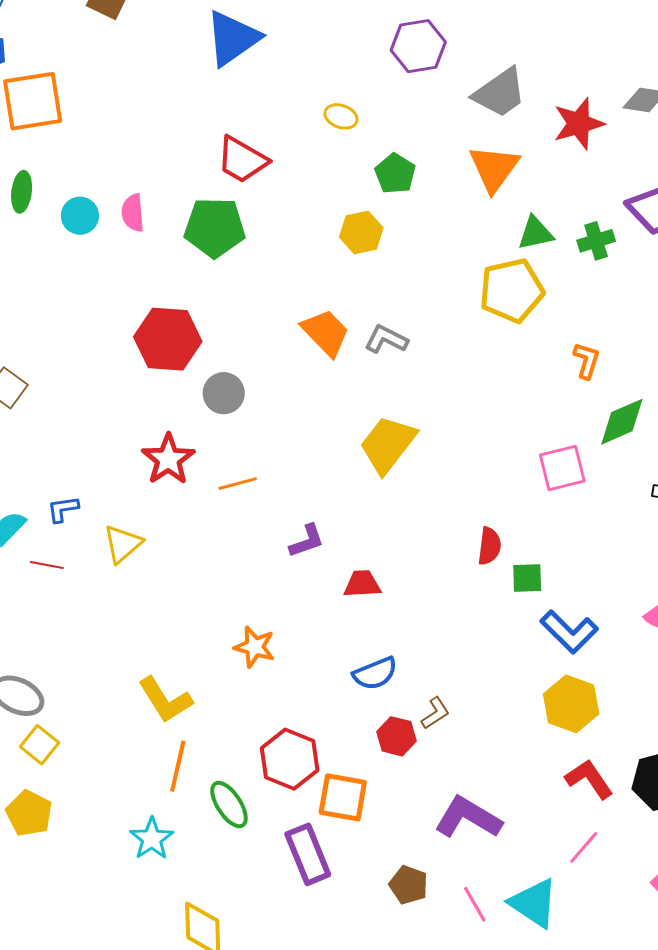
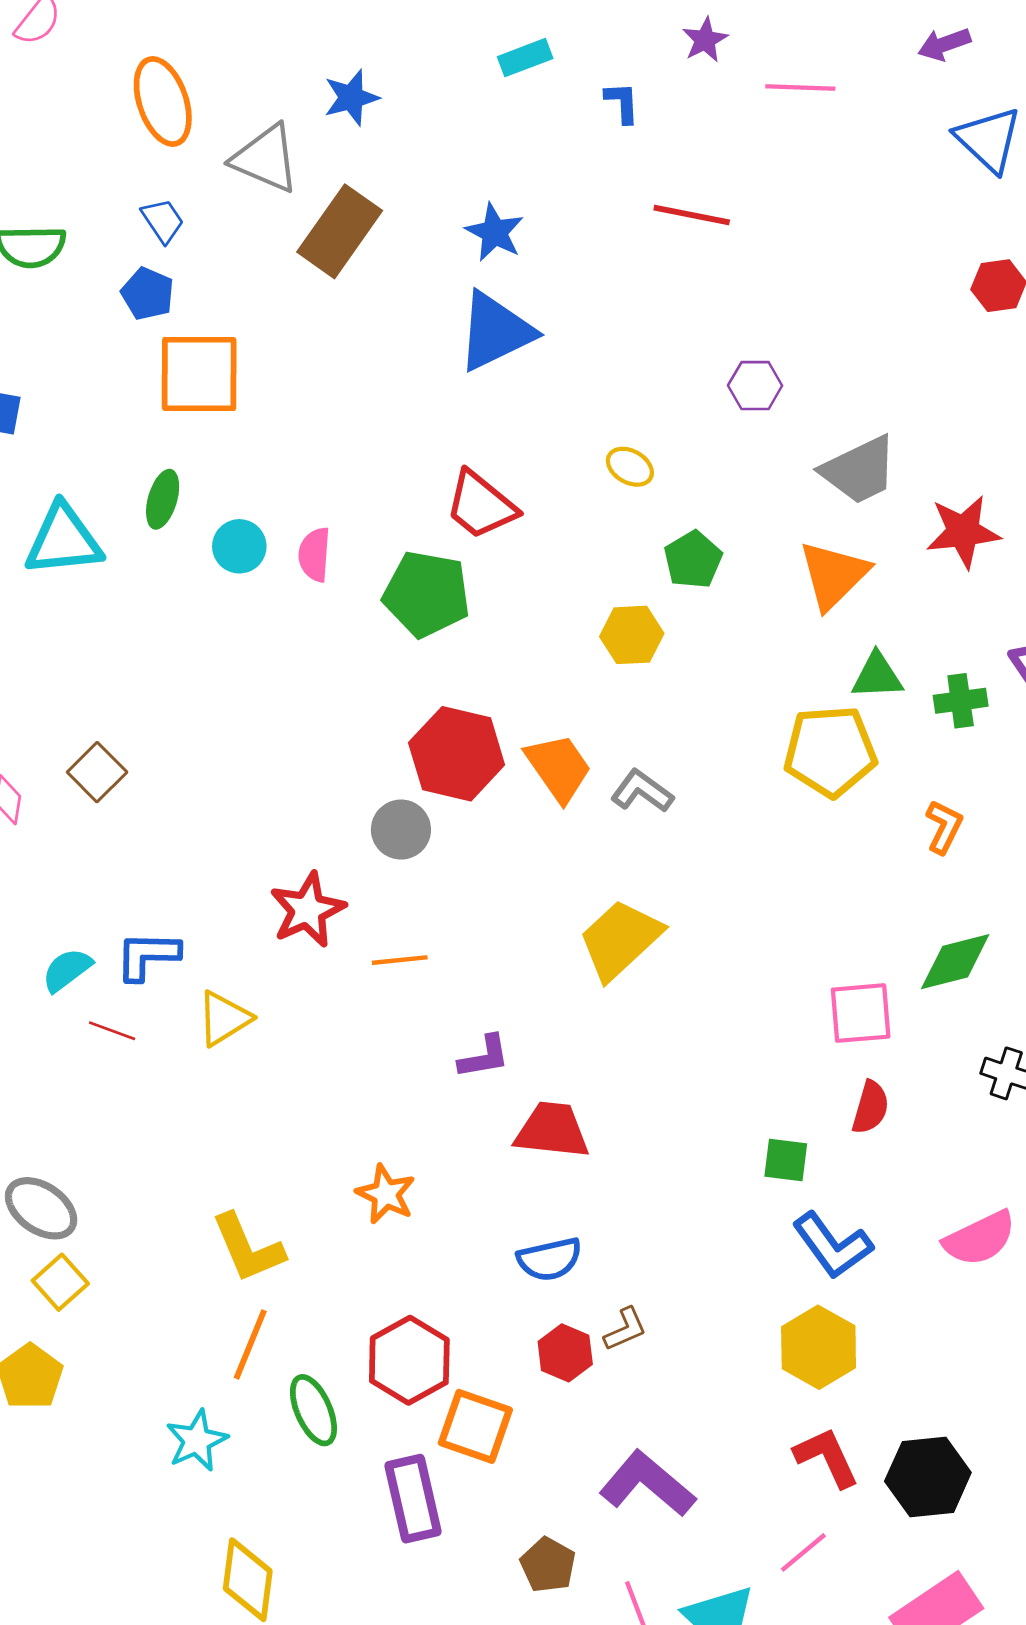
purple hexagon: (418, 46) -> (755, 386), size x0.7
red hexagon: (168, 339) -> (457, 754), moved
orange L-shape: (587, 361) -> (944, 827), moved
blue L-shape: (63, 509) -> (147, 956), size x1.4
red semicircle: (489, 546) -> (870, 1107), moved
red trapezoid: (362, 584) -> (552, 1130), size x1.4

